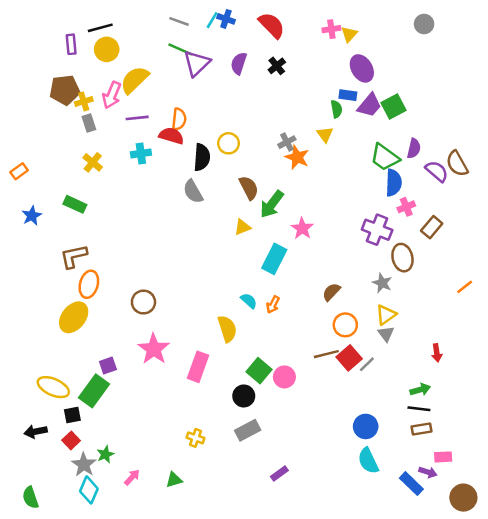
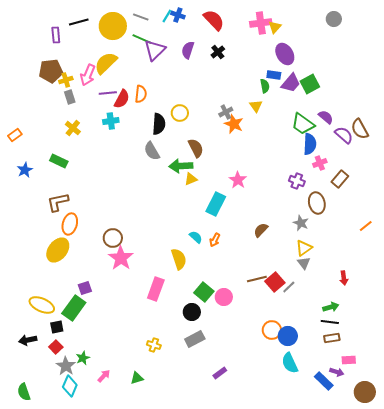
pink cross: (331, 29) -> (261, 23), size x1.5
yellow circle: (107, 49) -> (113, 26), moved, size x1.4
red semicircle: (171, 136) -> (122, 99), moved, turned 102
purple semicircle: (414, 148) -> (326, 117), turned -63
green arrow: (272, 204) -> (181, 166), moved, turned 50
purple cross: (377, 230) -> (297, 181), size x0.7
orange circle: (345, 325) -> (272, 330), moved
pink star: (154, 349) -> (121, 258), moved

